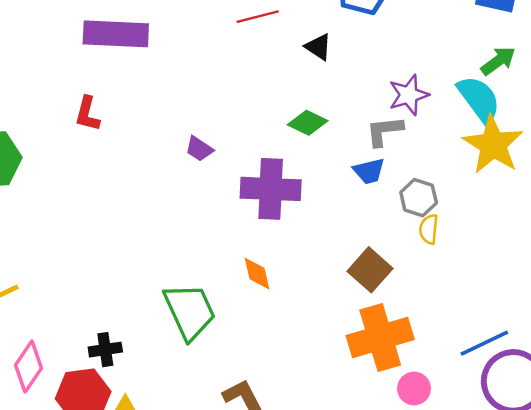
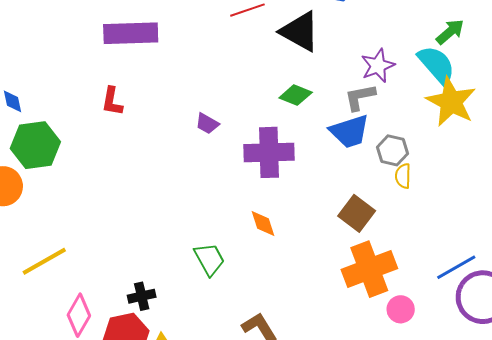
black triangle: (318, 47) -> (300, 31), size x1.8
blue trapezoid: (369, 171) -> (350, 131), size x1.5
green trapezoid: (190, 311) -> (209, 259), size x0.7

